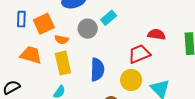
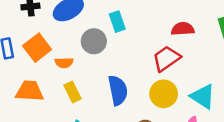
cyan rectangle: (109, 18) -> (117, 22), turned -56
yellow rectangle: (63, 63) -> (73, 92), size x0.7

